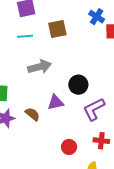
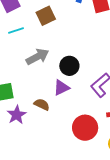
black circle: (78, 85) -> (69, 66), moved
red circle: (69, 147) -> (85, 128), size x1.6

